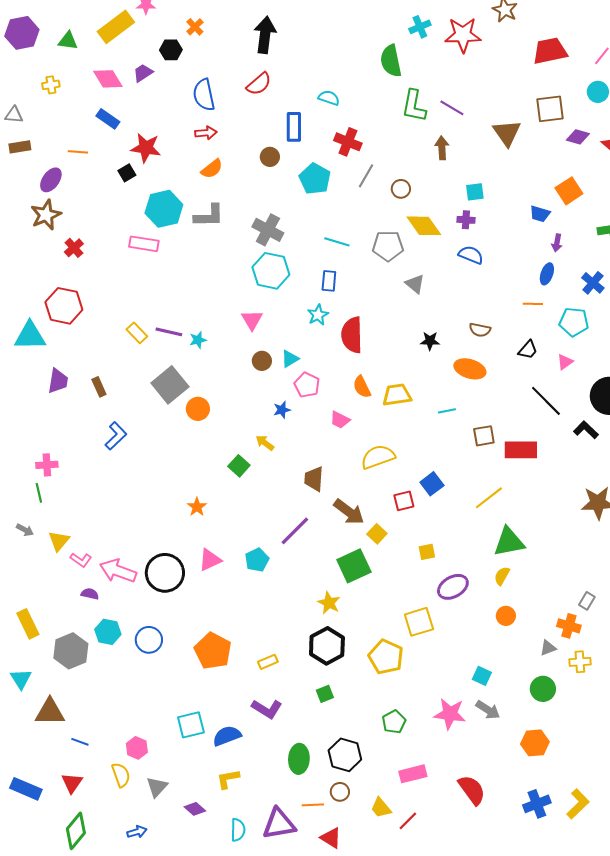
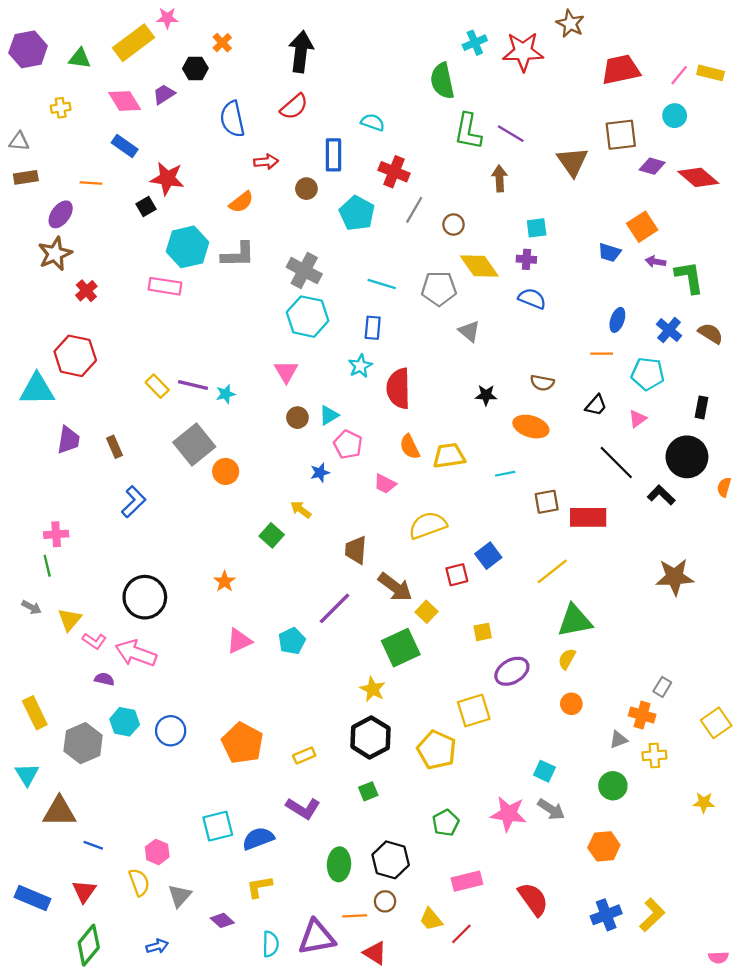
red arrow: (206, 133) -> (266, 162), moved
purple arrow: (557, 243) -> (656, 262), moved, turned 90
black circle: (165, 573) -> (145, 597), moved

